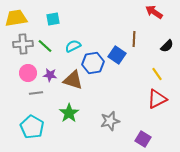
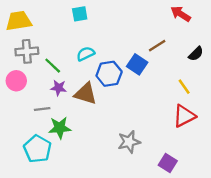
cyan square: (53, 19) -> (80, 14), moved
brown line: (134, 39) -> (157, 46), turned 56
green line: (45, 46) -> (53, 66), moved
pink circle: (28, 73) -> (16, 81), moved
green star: (69, 113) -> (60, 128), moved, turned 30

